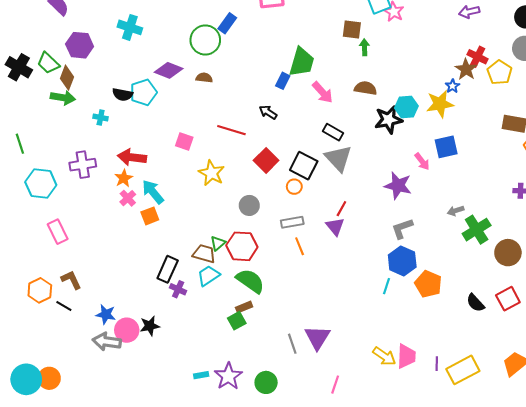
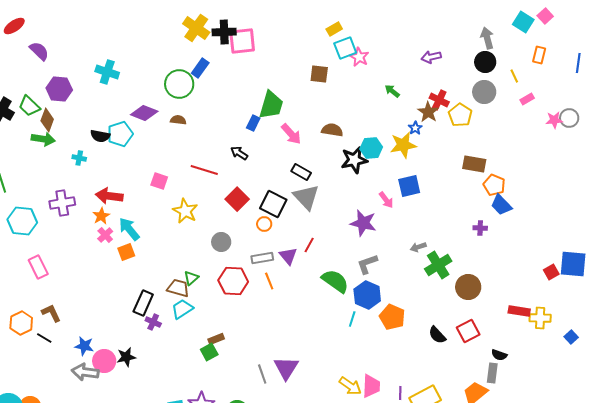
green arrow: (364, 47) -> (392, 91), moved, turned -49
purple triangle: (335, 226) -> (288, 256), moved
red hexagon: (242, 246) -> (233, 281), moved
green semicircle: (250, 281) -> (335, 281), moved

